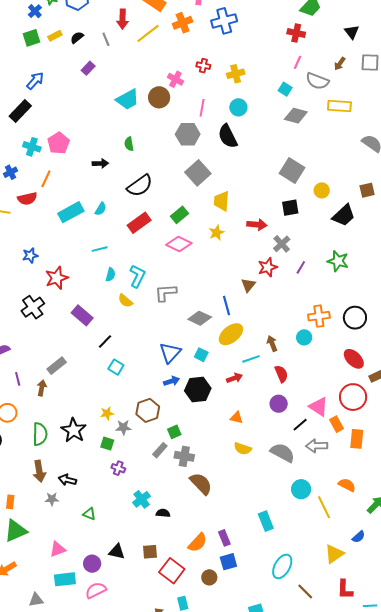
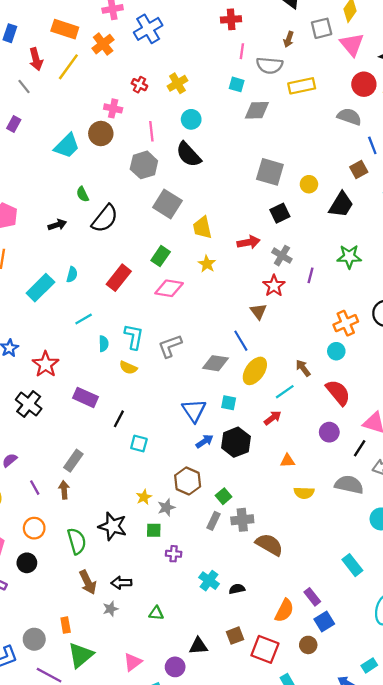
red cross: (203, 66) -> (139, 85), turned 32
black semicircle: (140, 186) -> (105, 218), moved
red semicircle: (281, 374) -> (338, 393), moved, size x1.4

